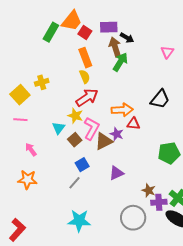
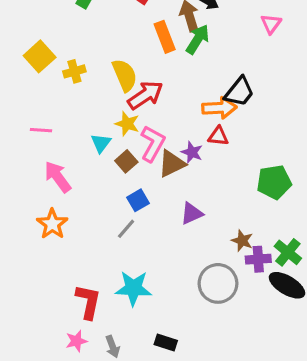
orange rectangle: (85, 58) -> (165, 37), moved
yellow semicircle: (85, 77) -> (125, 75), moved, size x1.5
yellow square: (20, 95) -> (40, 56), moved
black trapezoid: (160, 99) -> (239, 92), moved
orange arrow: (122, 110) -> (219, 108), moved
pink arrow: (31, 149) -> (58, 177), size x1.5
orange star: (27, 180) -> (52, 224), turned 30
red L-shape: (17, 230) -> (88, 302), moved, turned -30

